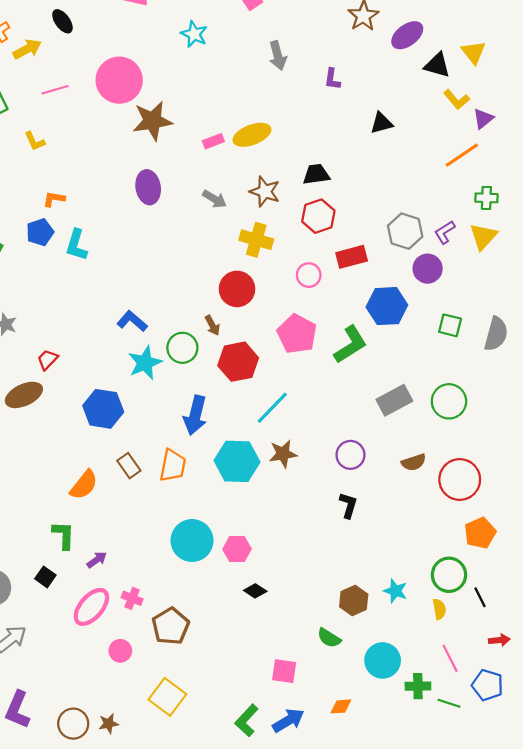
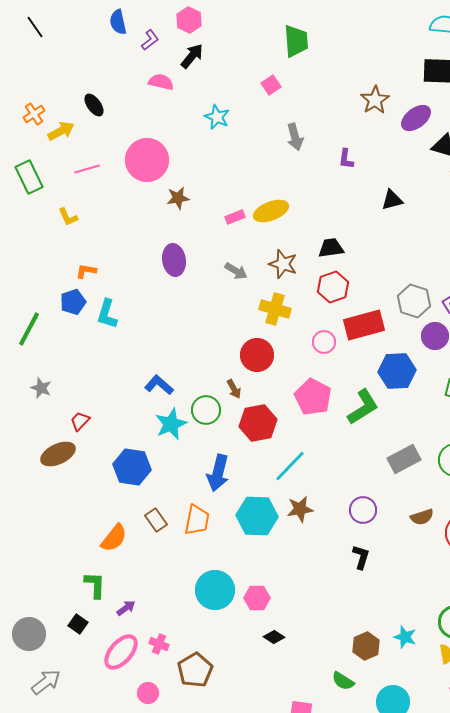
brown star: (152, 121) -> (178, 198), size x0.6
red rectangle: (352, 257) -> (364, 325), size x1.4

